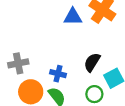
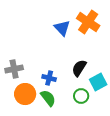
blue triangle: (73, 17) -> (62, 28), turned 48

